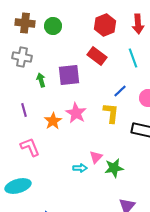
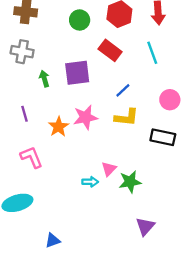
green circle: (53, 26) -> (80, 20), moved
blue line: (120, 91) -> (123, 90), moved
pink star: (76, 113) -> (85, 117), turned 30
yellow L-shape: (111, 113) -> (126, 117), turned 90

